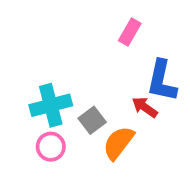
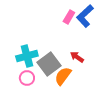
blue L-shape: (162, 81) -> (85, 16), moved, turned 35
gray square: (92, 120) -> (49, 64), size x1.6

